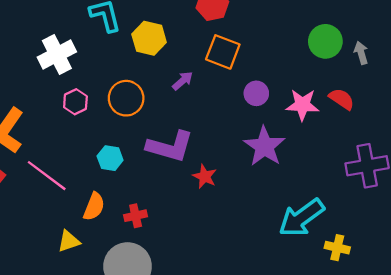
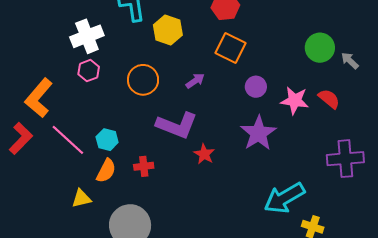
gray arrow: (361, 53) -> (350, 61), turned -36
purple arrow: (183, 81) -> (195, 81), moved
pink hexagon: (75, 102) -> (89, 71), moved
cyan hexagon: (110, 158) -> (107, 140), moved
red cross: (136, 216) -> (144, 166), moved

